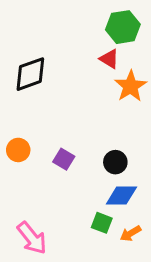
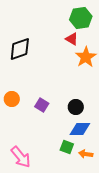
orange arrow: (131, 233) -> (86, 154), turned 40

